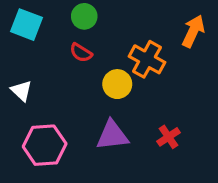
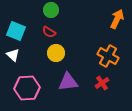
cyan square: (26, 25) -> (16, 31), moved
orange cross: (147, 59) -> (108, 56), moved
yellow circle: (117, 84) -> (56, 53), moved

